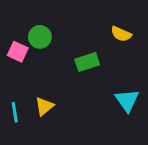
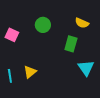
green circle: (40, 37) -> (43, 25), moved
green rectangle: (87, 62) -> (71, 44), moved, turned -56

